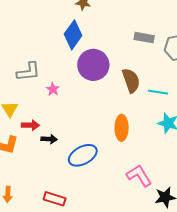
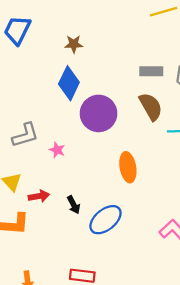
brown semicircle: (131, 81) -> (151, 107), moved
orange ellipse: (122, 128) -> (128, 167), moved
black arrow: (49, 139) -> (74, 205), moved, turned 70

